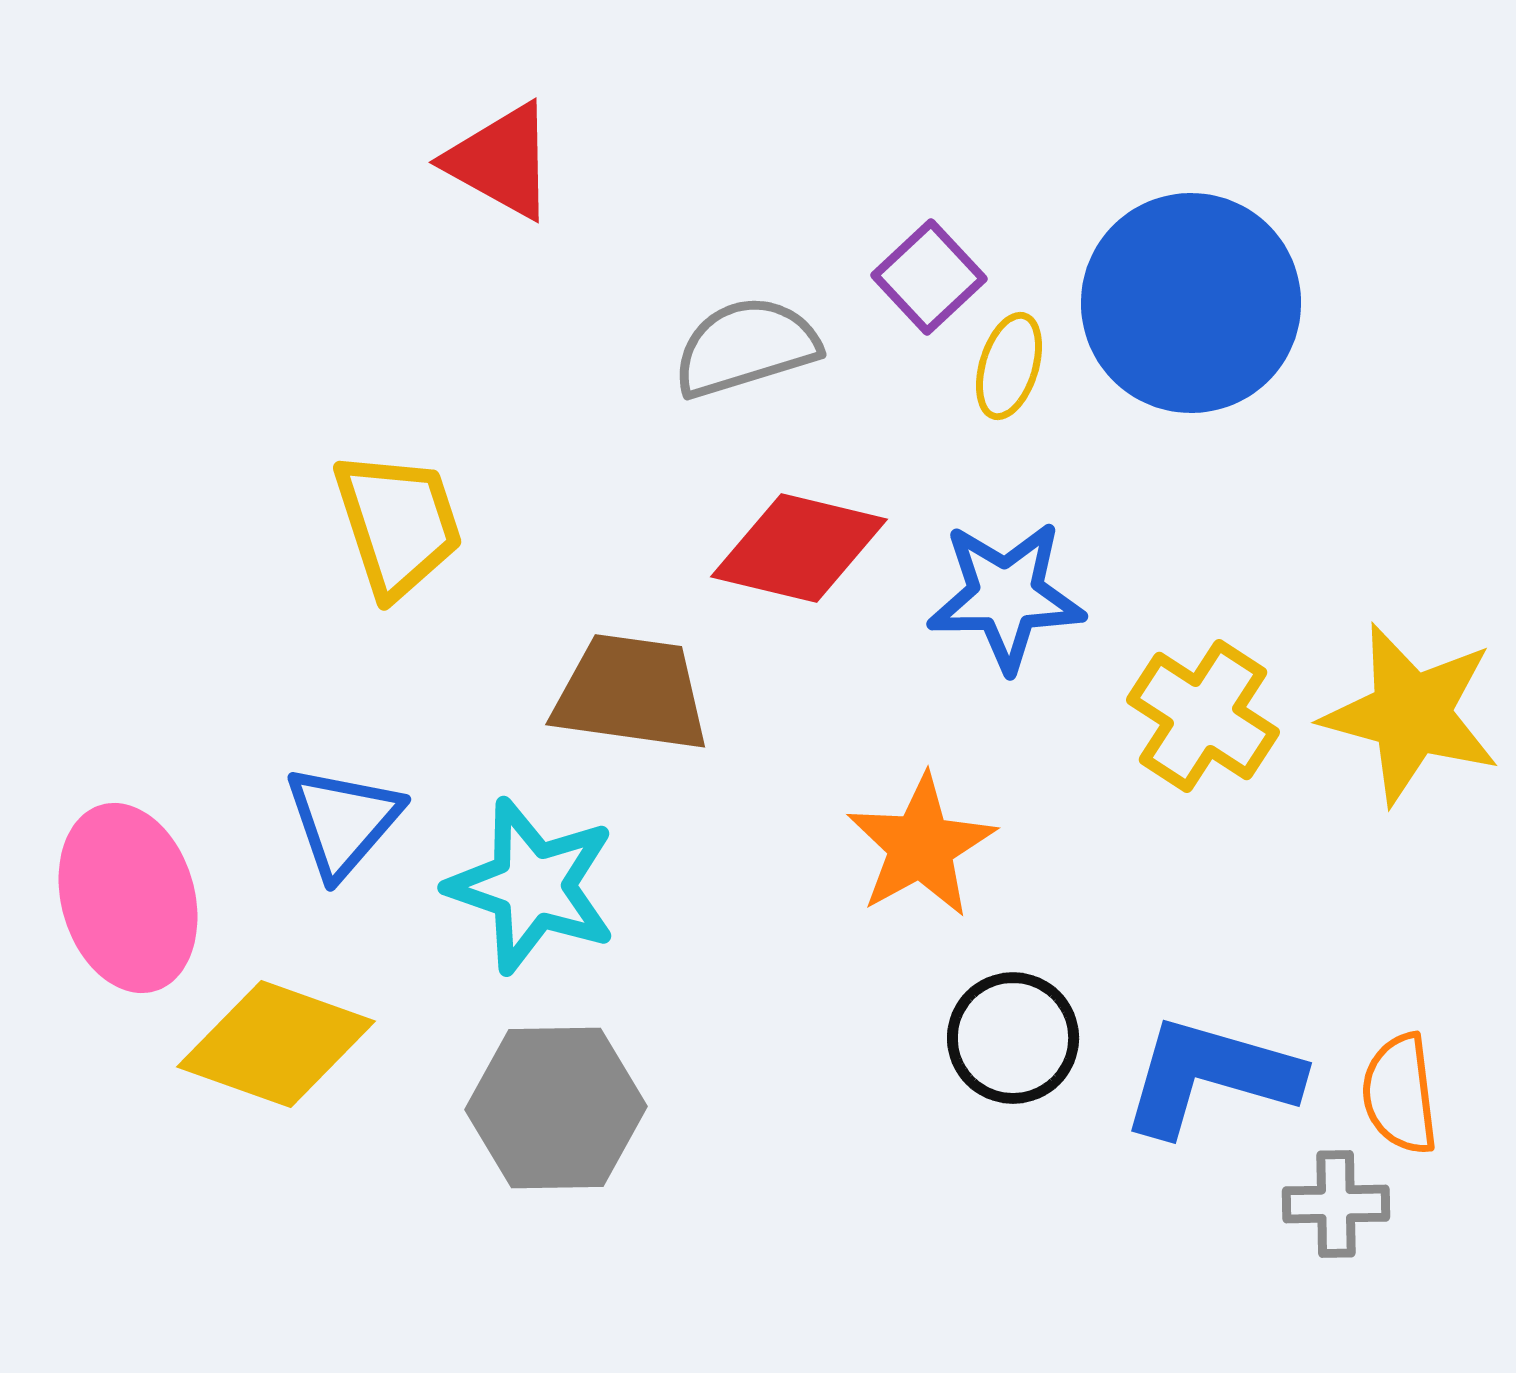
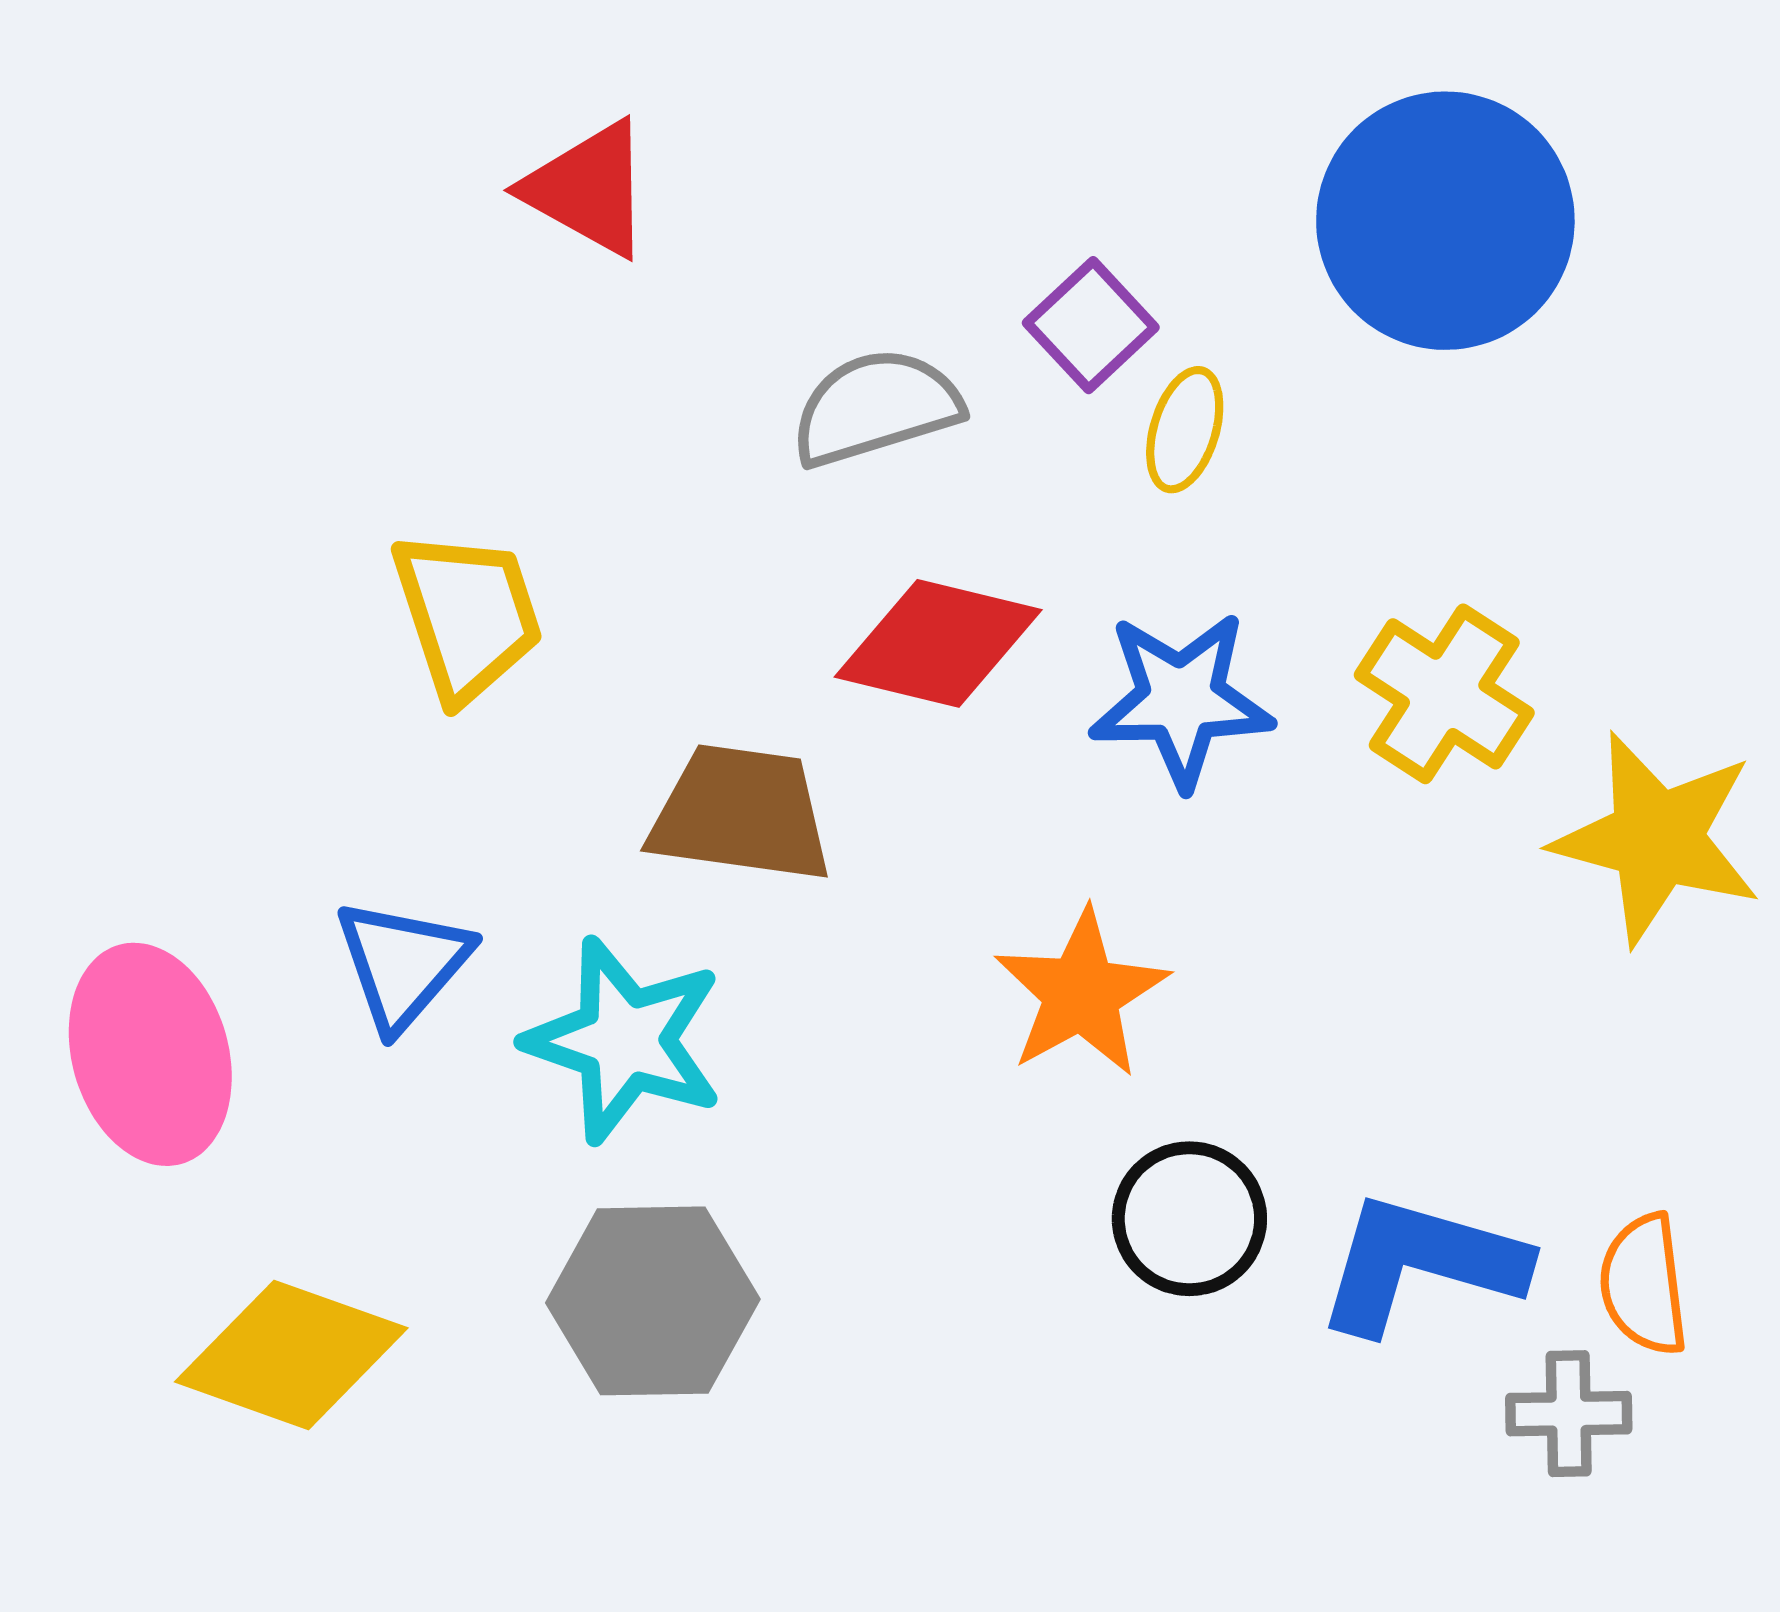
blue circle: (1191, 303) -> (1445, 221), moved
yellow cross: (1203, 716) -> (1444, 694), moved
yellow diamond: (276, 1044) -> (291, 1355), moved

